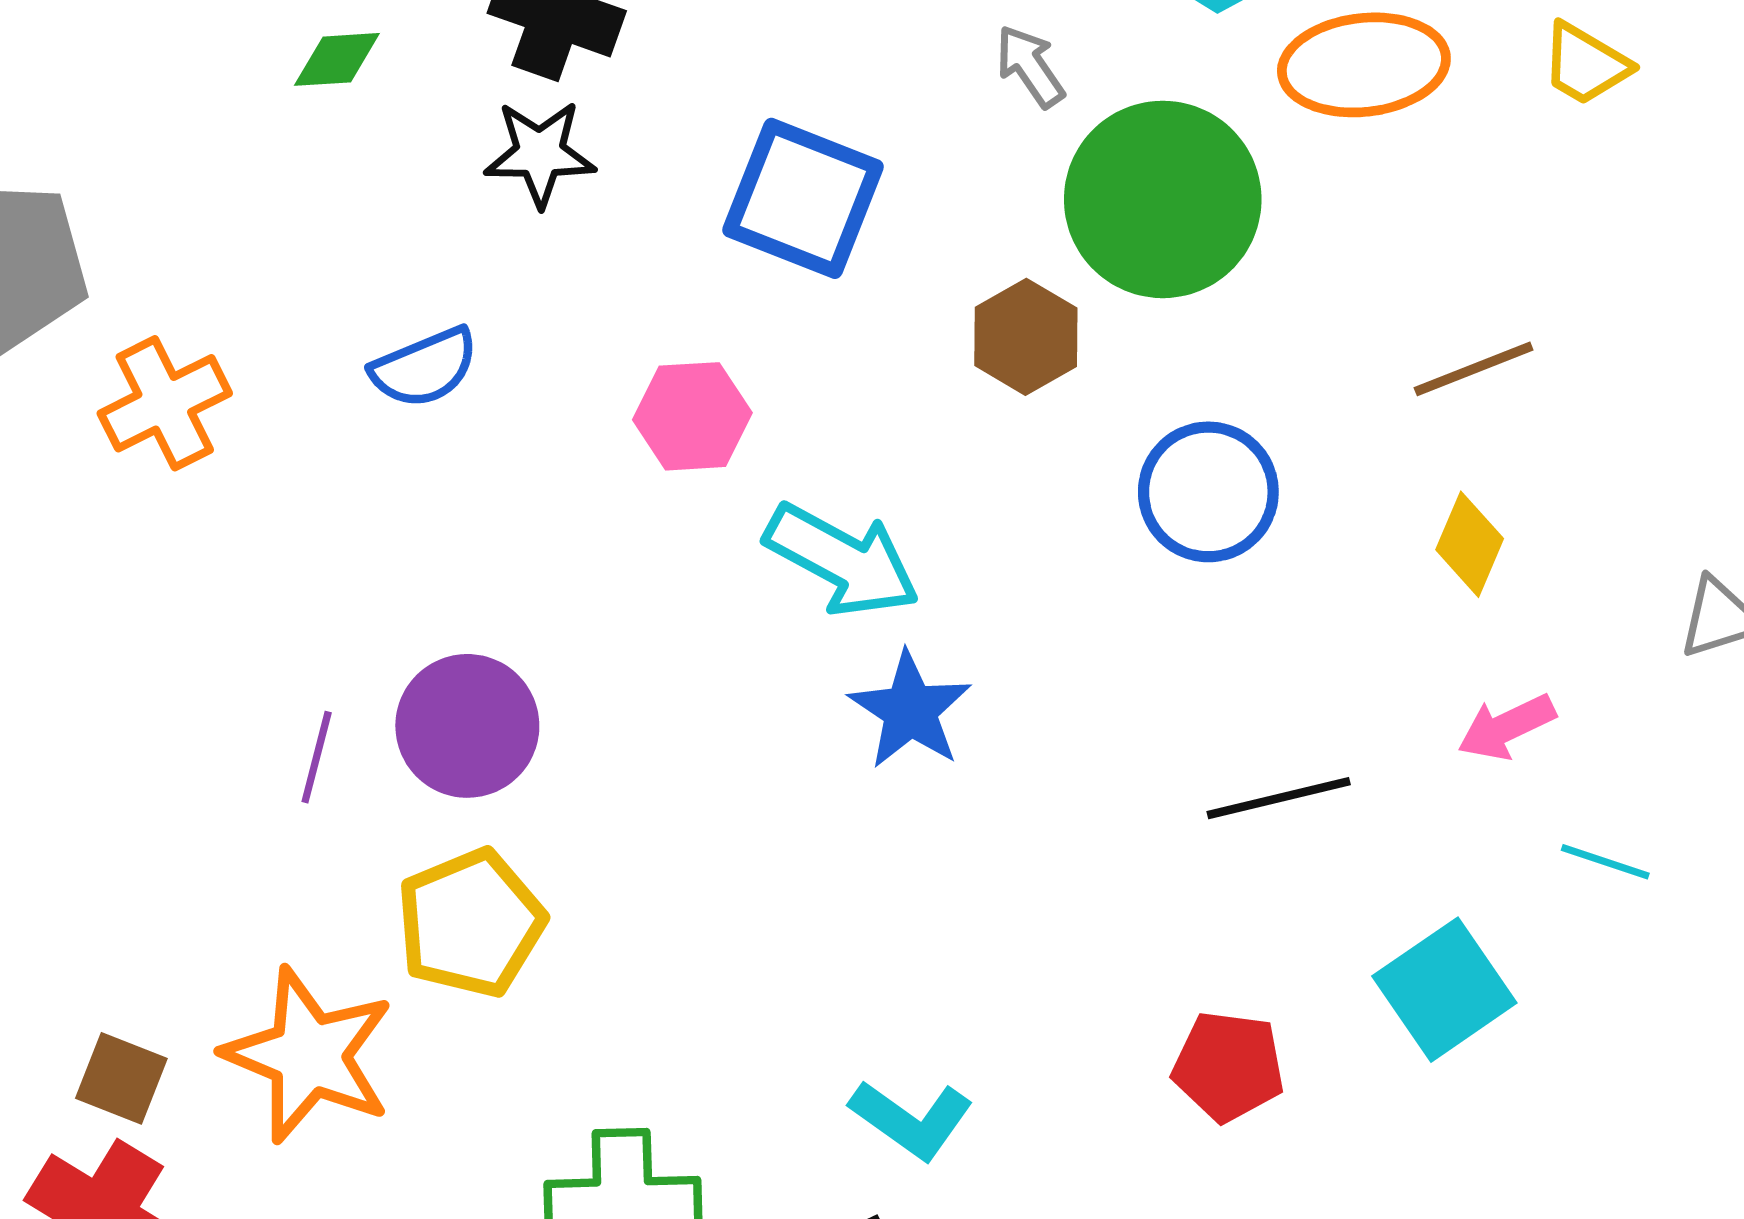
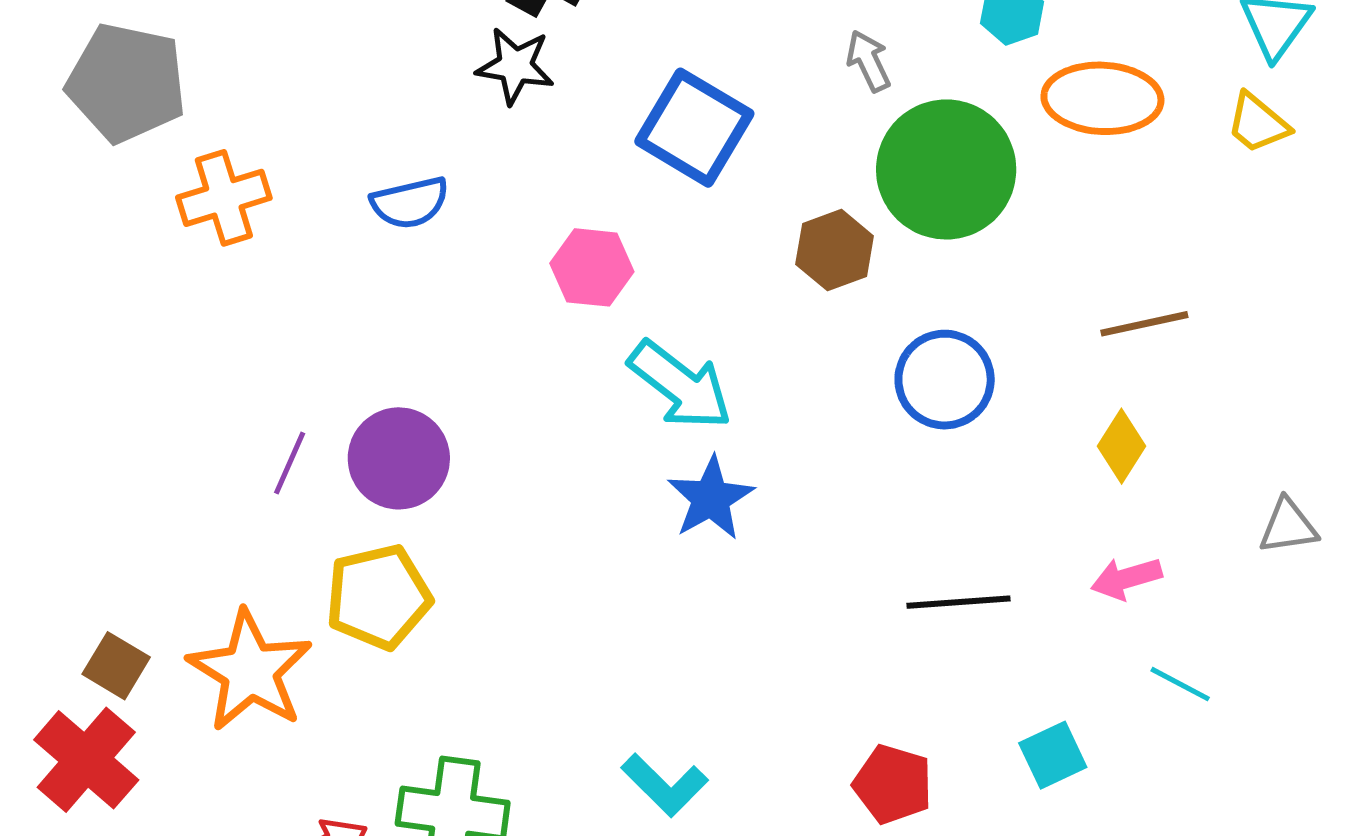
cyan square: (1444, 990) -> (1053, 755), size x0.7

